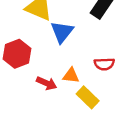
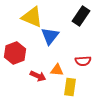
yellow rectangle: (88, 97) -> (70, 87), turned 54

